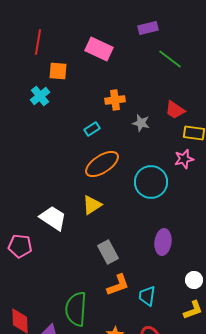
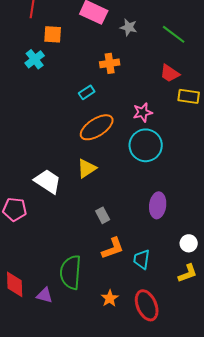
green line: (170, 59) -> (174, 34), moved
gray star: (141, 123) -> (129, 27), moved
pink star: (184, 159) -> (143, 112), moved
gray rectangle: (108, 252) -> (103, 215), size x0.7

